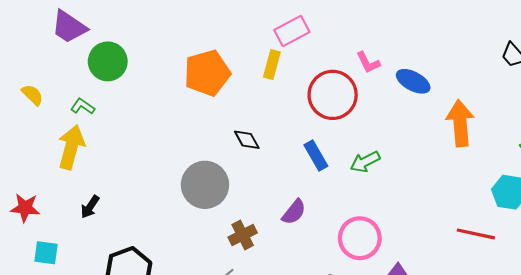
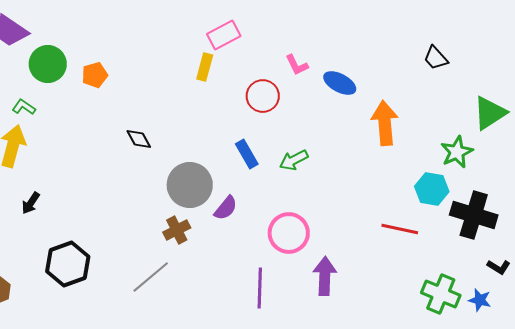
orange pentagon: (207, 73) -> (95, 75), moved, size x0.6
red circle: (333, 95) -> (263, 96), size x0.7
black diamond: (247, 140) -> (139, 139), moved
gray circle: (205, 185) -> (190, 185), moved

